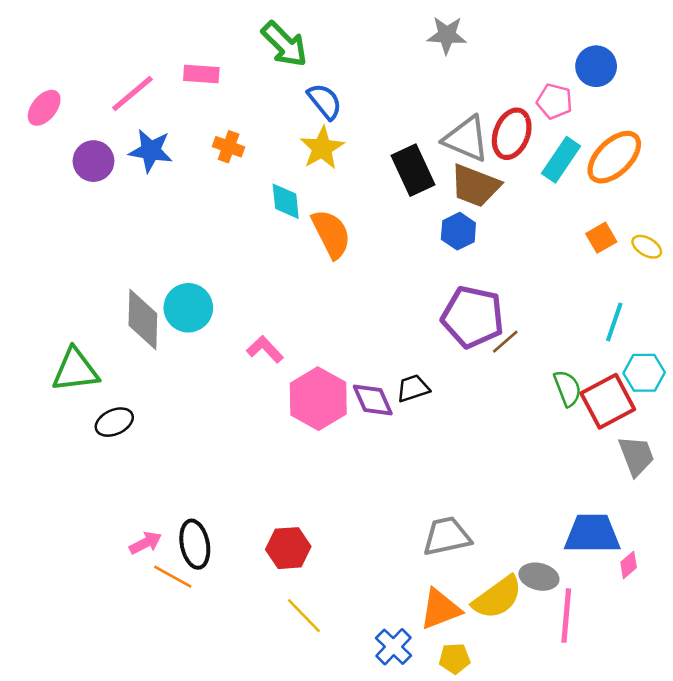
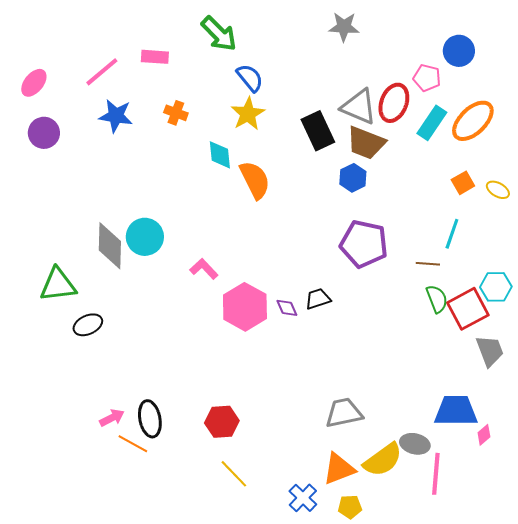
purple circle: (94, 161) -> (44, 133), moved
cyan line: (614, 322) -> (452, 234), moved
brown line: (505, 342) -> (428, 264), moved, turned 45
purple diamond: (373, 400) -> (287, 308), size x0.7

